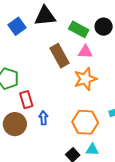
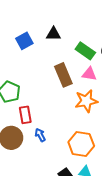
black triangle: (45, 16) -> (53, 34), size x0.7
blue arrow: (43, 118) -> (40, 135), turned -32

